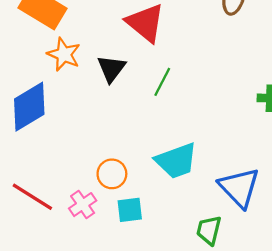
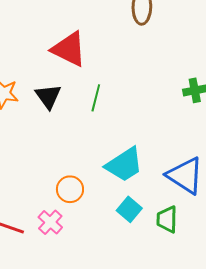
cyan square: (130, 210) -> (129, 209), moved, turned -30

